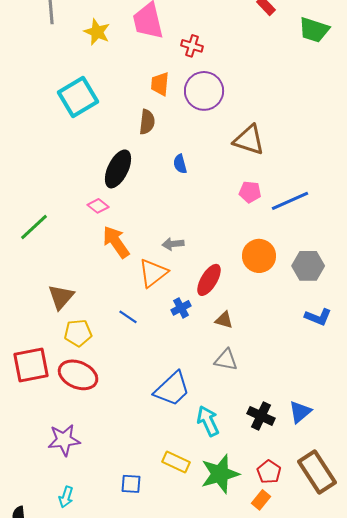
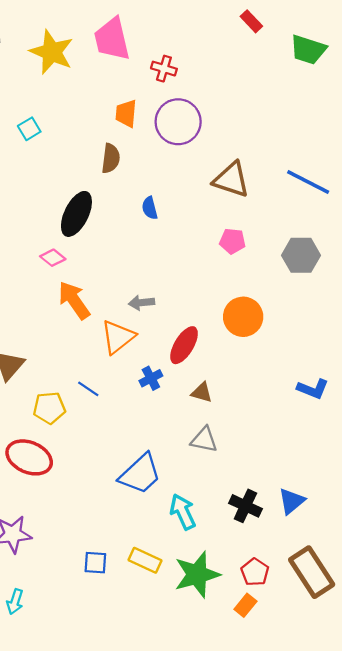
yellow star: (97, 32) -> (52, 52), size x1.4
cyan square: (78, 97) -> (29, 129), size x0.5
blue line: (290, 201) -> (308, 182), moved, turned 51
gray hexagon: (308, 266) -> (301, 255), moved
yellow pentagon: (78, 333) -> (49, 408), moved
blue square: (131, 484) -> (95, 563), moved

